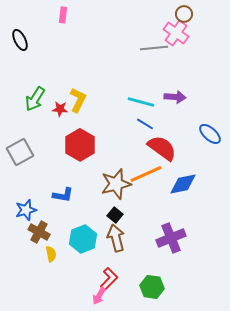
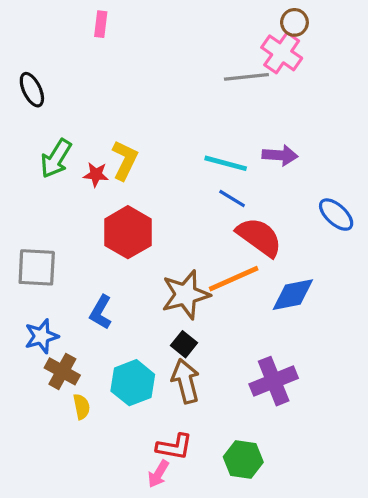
black ellipse: (20, 40) -> (32, 90), moved
gray square: (20, 152) -> (37, 267), moved, turned 32
blue L-shape: (63, 195) -> (101, 312), turned 110
red L-shape: (109, 279) -> (174, 447), turned 55

